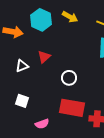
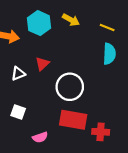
white circle: (69, 78) -> (70, 87), size x1.6

